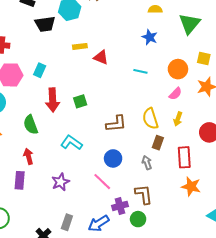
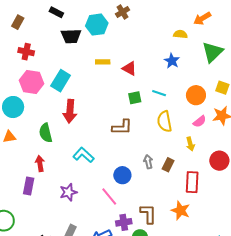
red triangle: (101, 57) -> (129, 68), moved
cyan rectangle: (40, 70) -> (61, 81), size x1.5
pink semicircle: (175, 94) -> (200, 121), moved
green square: (80, 101) -> (135, 98), moved
yellow semicircle: (150, 119) -> (164, 121), moved
yellow arrow: (178, 119) -> (190, 144), turned -40
brown L-shape: (116, 124) -> (122, 127), moved
gray arrow: (147, 163) -> (148, 162), moved
orange star: (191, 186) -> (181, 211), moved

